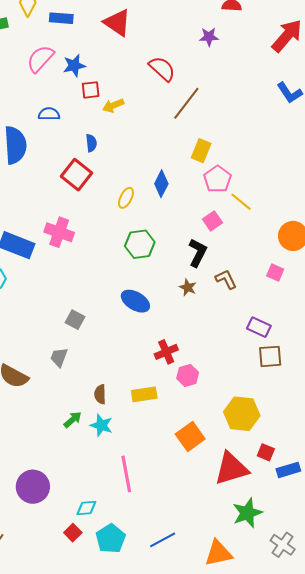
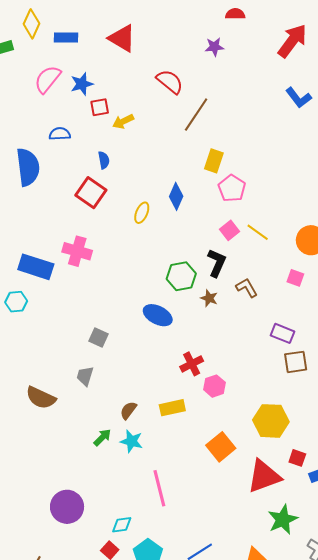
yellow line: (241, 202) -> (258, 232), moved
green hexagon: (140, 244) -> (181, 276), moved
brown semicircle: (100, 394) -> (128, 410), turned 42

